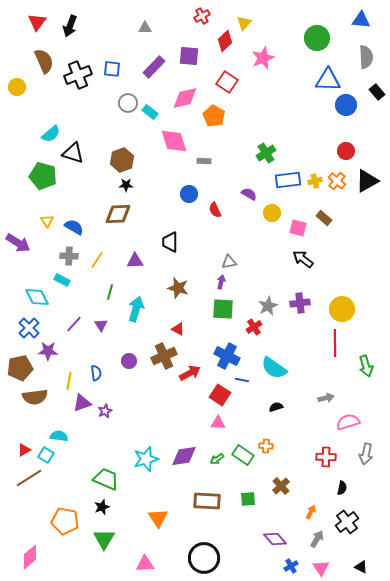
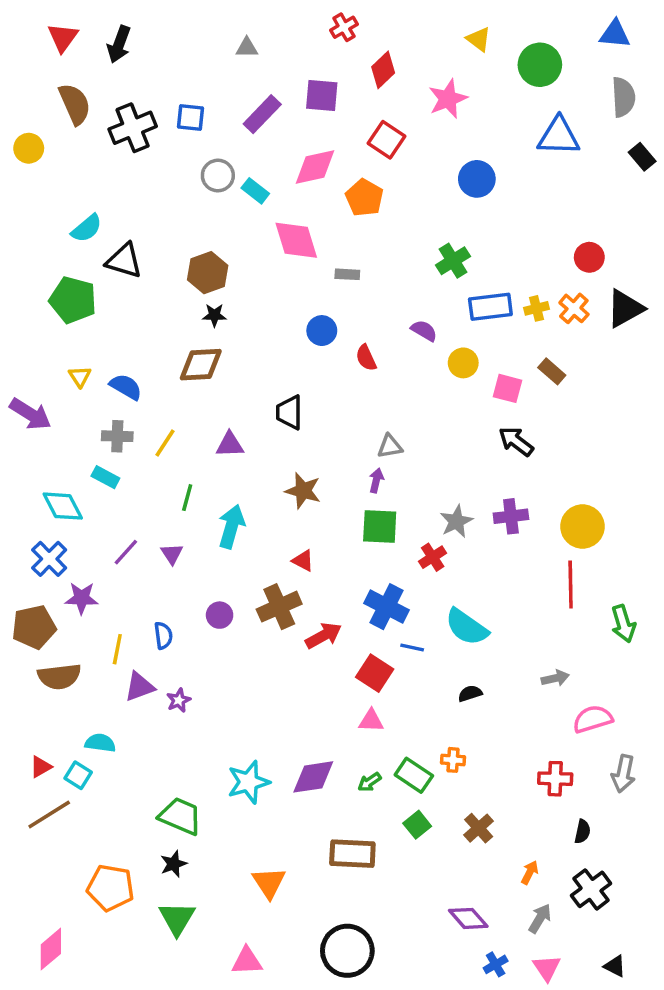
yellow triangle: (244, 23) -> (479, 39), moved, turned -35
blue circle: (346, 105) -> (477, 179), moved
green square: (248, 499) -> (417, 825), moved, turned -35

